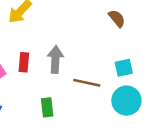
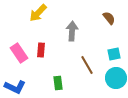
gray arrow: (55, 60) -> (72, 31), moved
brown line: (87, 83) -> (87, 65), turned 48

